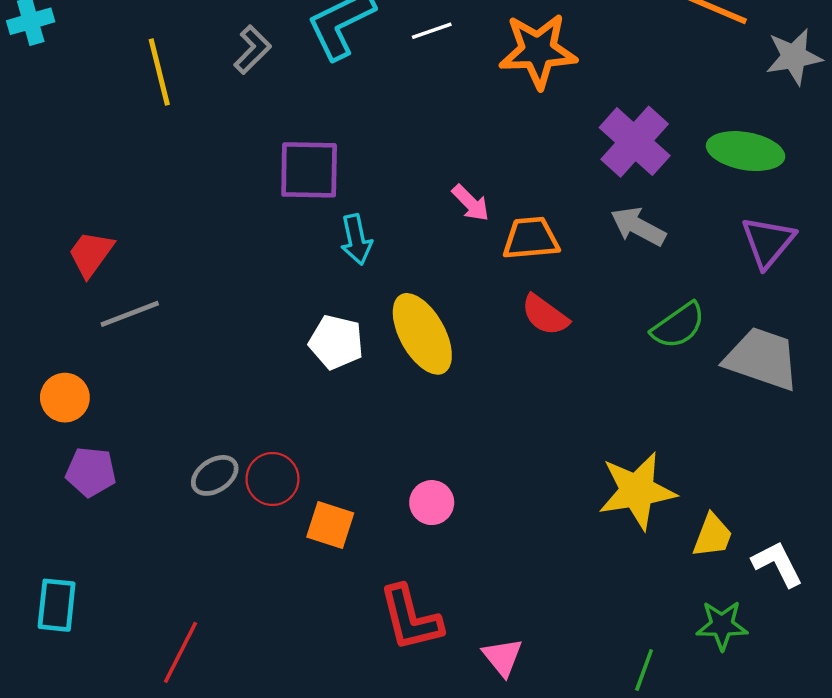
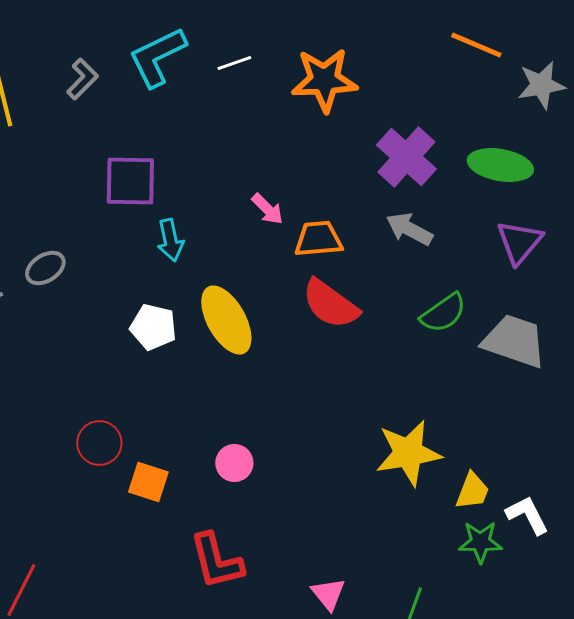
red semicircle: (545, 315) -> (330, 304), size x1.4
gray ellipse: (215, 475) -> (45, 268), moved
green star: (722, 625) -> (480, 542), moved
pink triangle: (503, 657) -> (328, 594), moved

